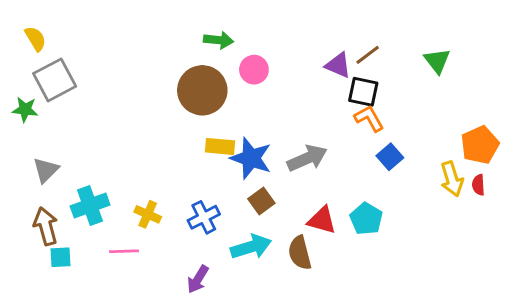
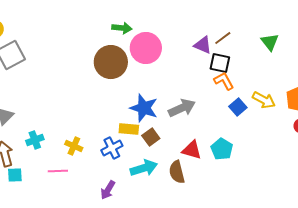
pink circle: (254, 70) -> (146, 48), size x1.6
yellow rectangle: (220, 146) -> (129, 129), moved
yellow arrow: (452, 179) -> (264, 100), moved, turned -45
cyan cross: (90, 205) -> (35, 140), size x0.7

